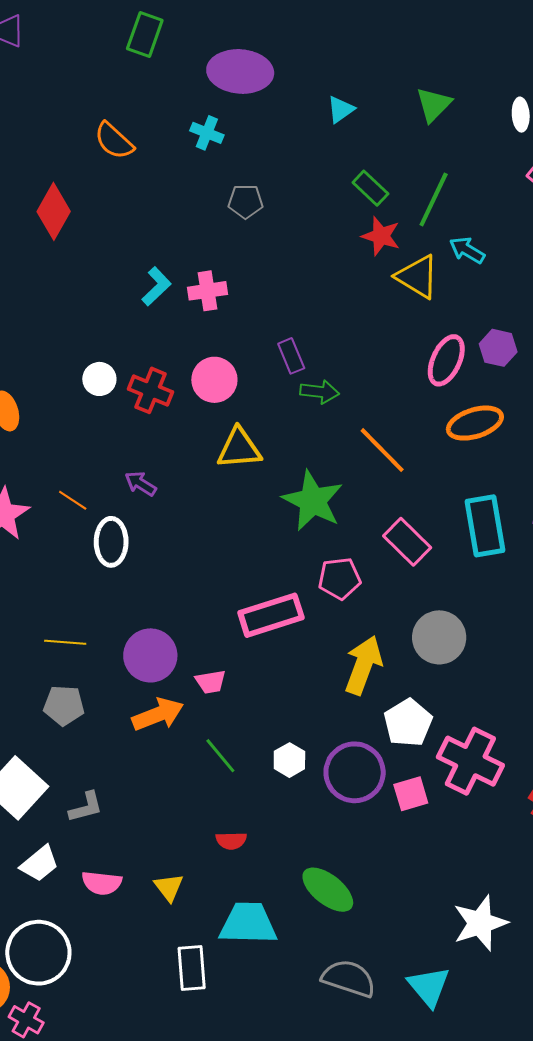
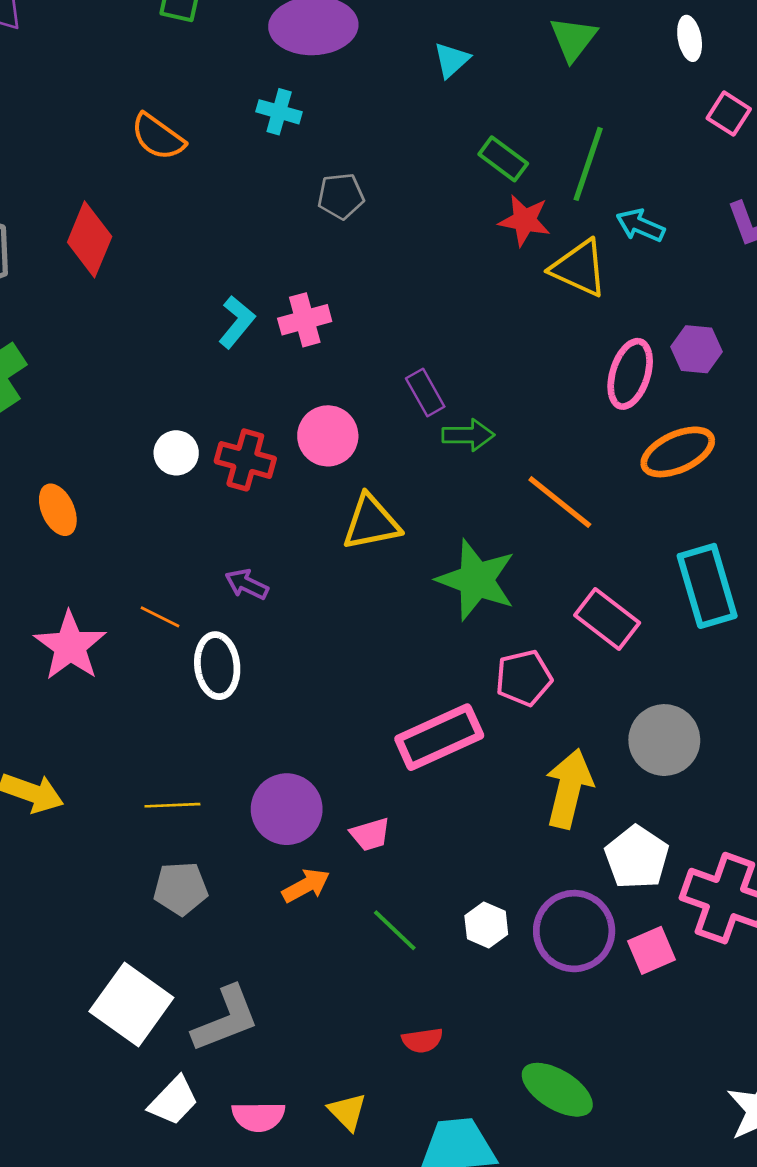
orange arrow: (158, 714) -> (306, 886), size x0.7
gray L-shape: (86, 807) -> (226, 1019), size x1.5

